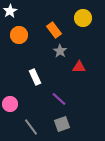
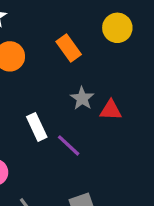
gray star: (60, 51) -> (82, 98), moved
purple line: (59, 99) -> (69, 145), moved

